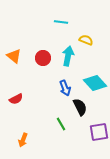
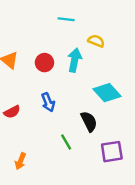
blue arrow: (65, 88) -> (48, 102), moved

